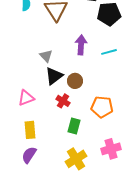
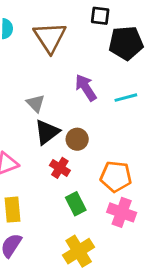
purple arrow: (81, 45) -> (86, 88), turned -36
green rectangle: (74, 126) -> (76, 204), turned -42
pink cross: (111, 149) -> (122, 212), moved, turned 36

